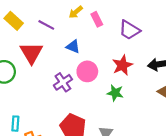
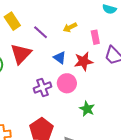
pink rectangle: (97, 19) -> (95, 37), moved
red star: (122, 65) -> (84, 61), moved

